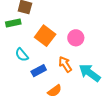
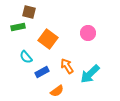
pink circle: (76, 38) -> (88, 33), moved
cyan arrow: (90, 73) -> (90, 74), turned -80

